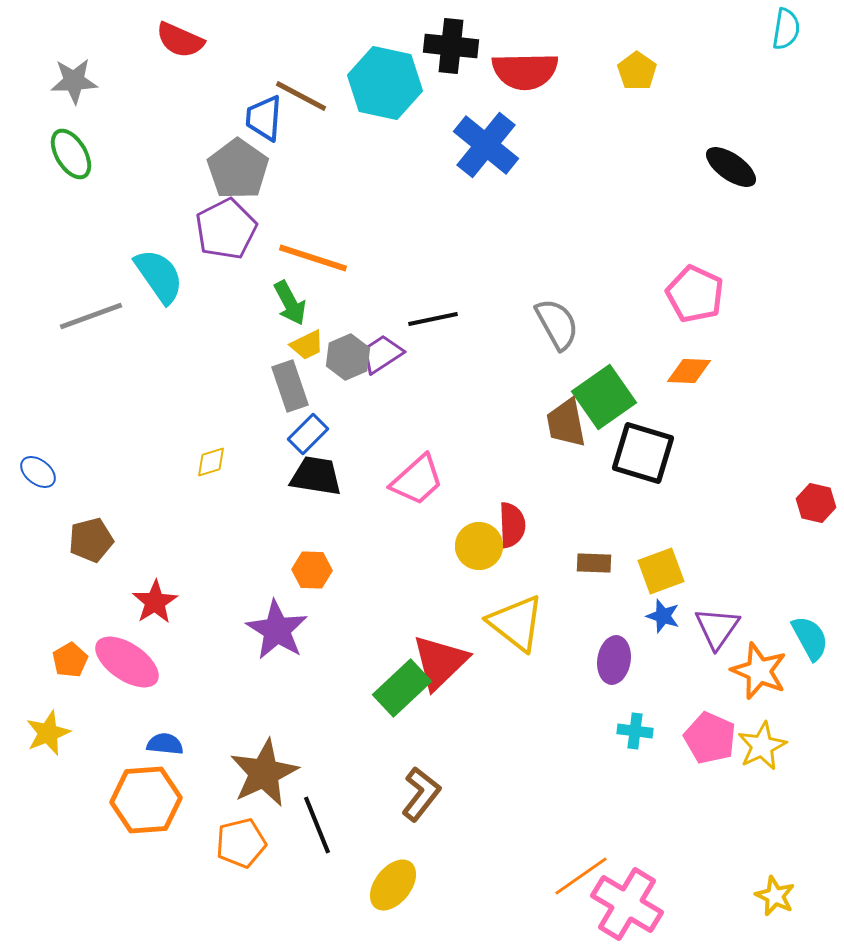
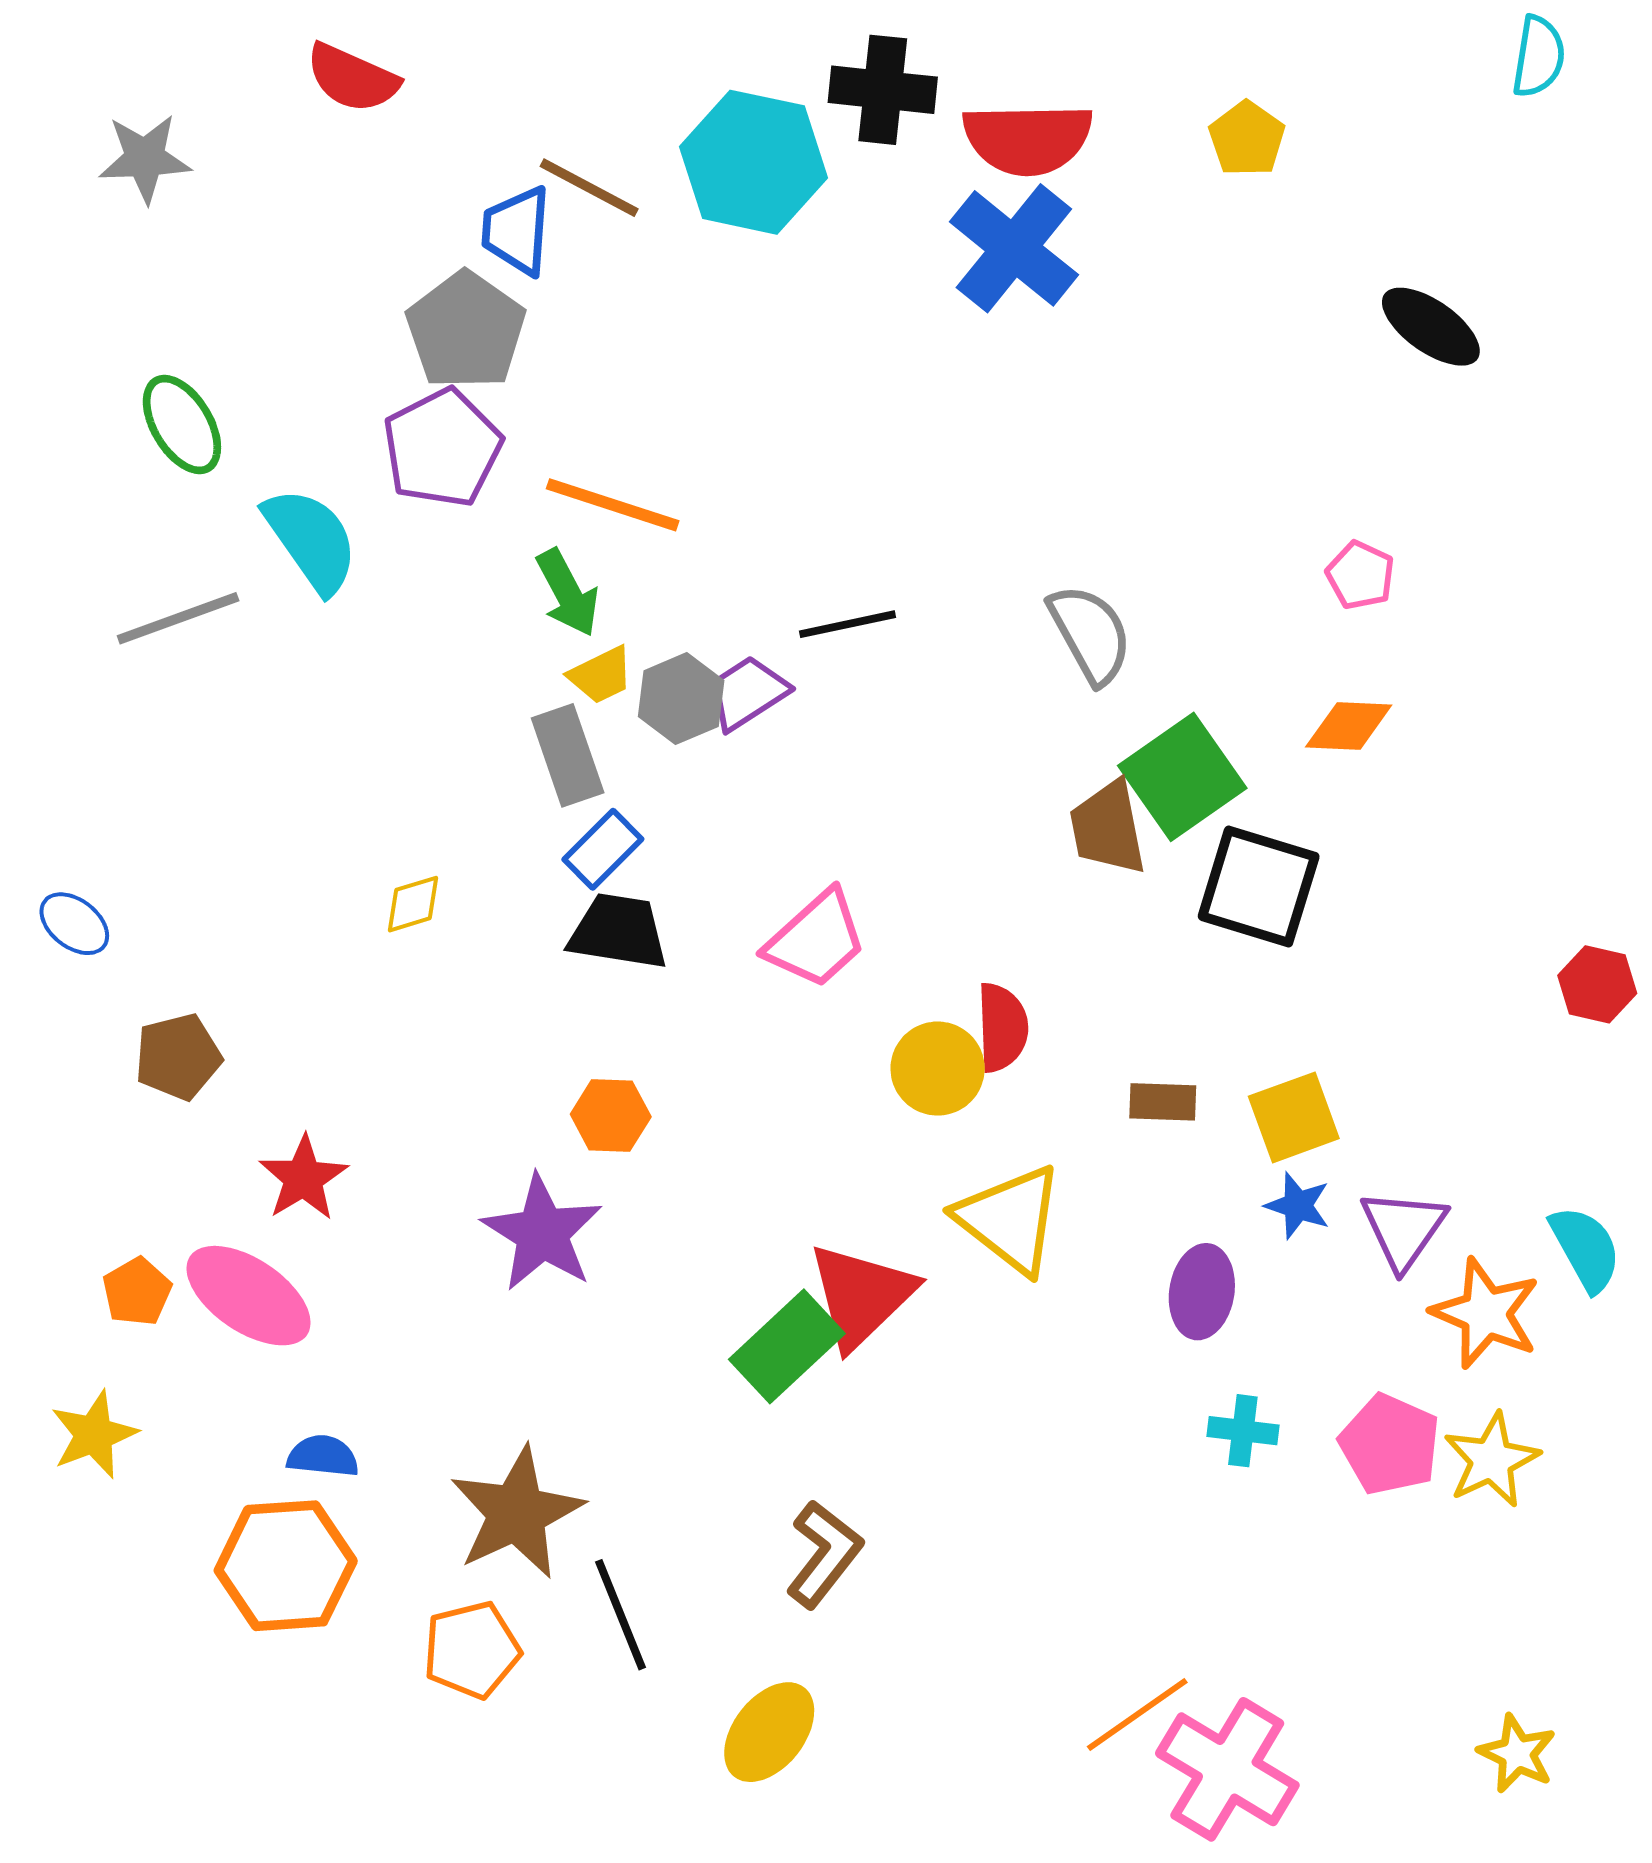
blue cross: (486, 145) -> (1014, 248), moved
green ellipse: (71, 154) -> (182, 425), moved
pink pentagon: (695, 294) -> (1360, 575), size x0.6

